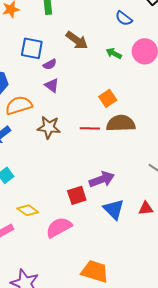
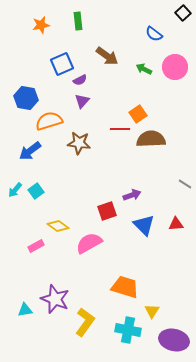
blue square: (32, 48) -> (62, 64), turned -35
purple triangle: (52, 85) -> (82, 101), turned 35
red line: (90, 128) -> (120, 129), moved
purple arrow: (102, 179) -> (132, 195), size x0.7

